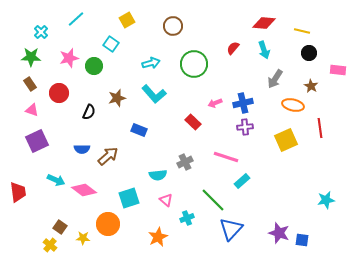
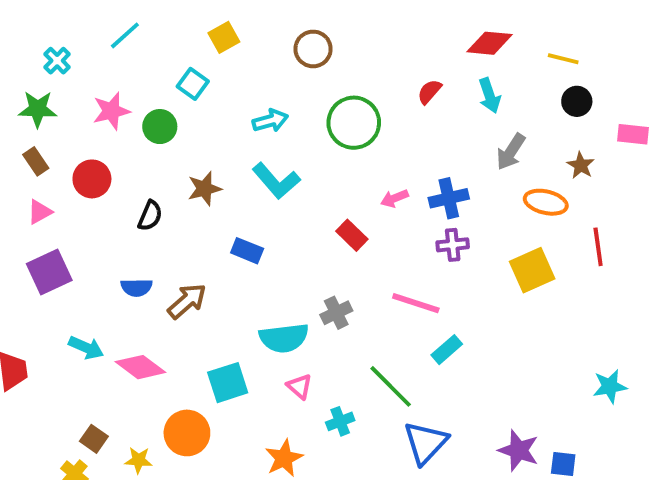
pink triangle: (32, 110) -> (40, 212), turned -48
cyan semicircle: (158, 175) -> (284, 338), size x1.4

